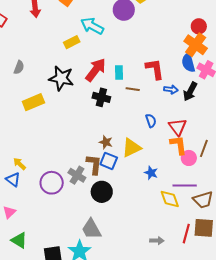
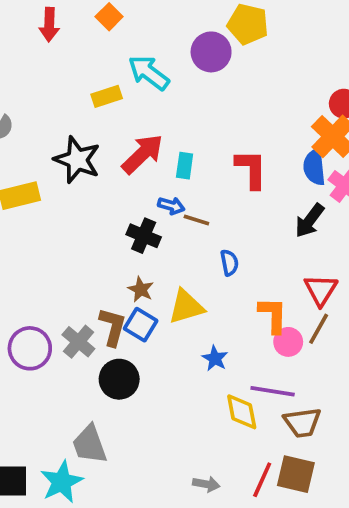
brown line: (133, 89) -> (196, 220), moved
blue arrow: (171, 89) -> (171, 206), moved
black cross: (101, 97) -> (144, 236), moved
red triangle: (178, 127) -> (321, 290), moved

